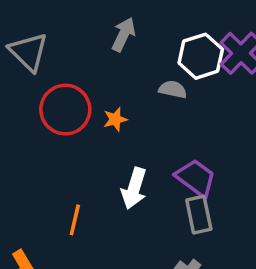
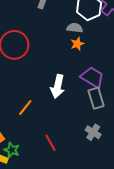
orange star: (115, 119) -> (77, 44), moved
orange line: (75, 220) -> (25, 108), turned 30

